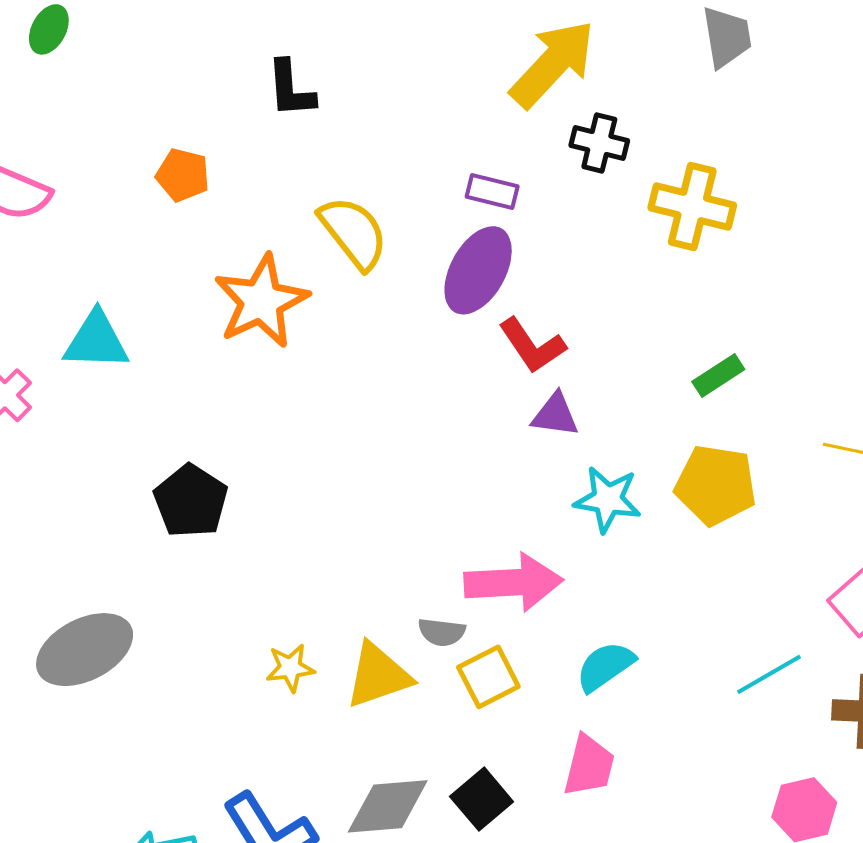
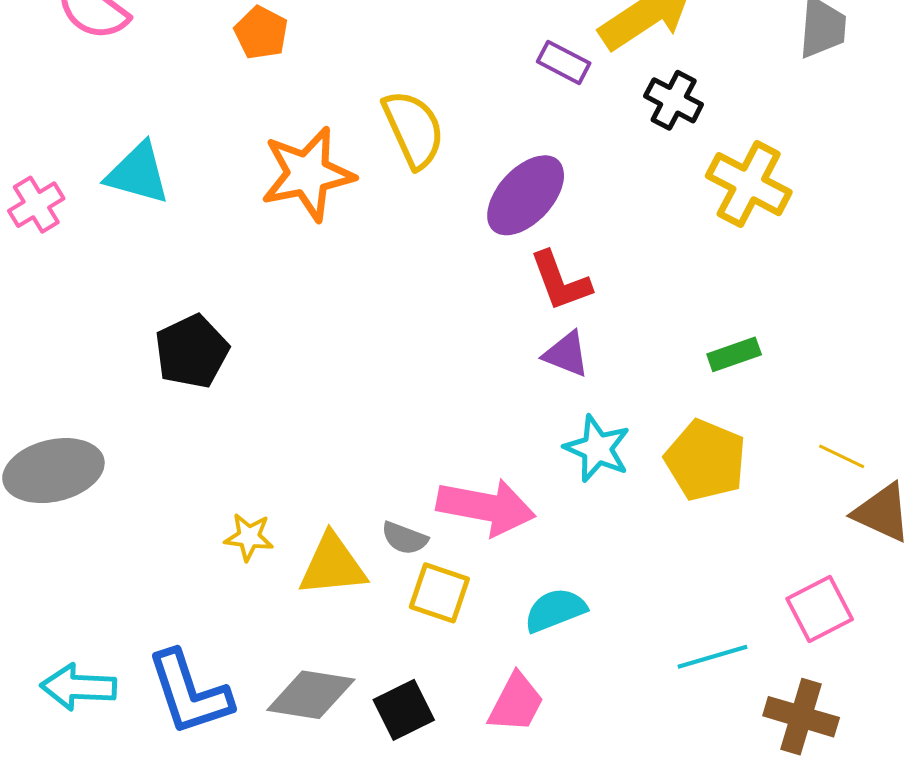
purple rectangle: (492, 192) -> (564, 62), moved
yellow square: (488, 677) -> (439, 593), turned 32

